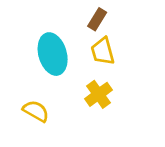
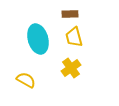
brown rectangle: (97, 19) -> (70, 14), turned 56

